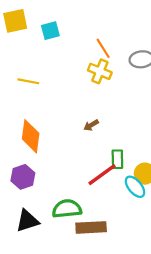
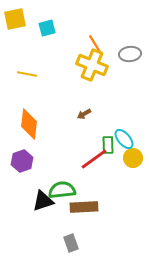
yellow cross: (100, 71) -> (92, 65), size x1.4
cyan ellipse: (135, 187) -> (124, 139), moved
black triangle: (27, 221) -> (43, 201), moved

